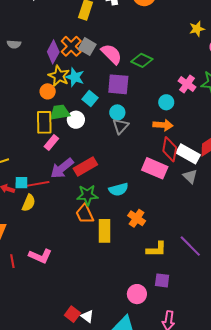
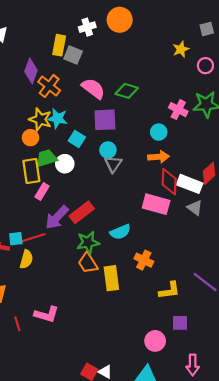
gray square: (87, 47) -> (73, 55), moved
purple diamond: (53, 52) -> (31, 71), moved

